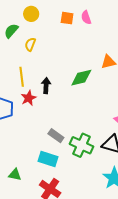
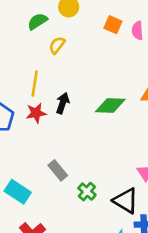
green cross: (81, 145) -> (87, 192), size x0.6
cyan rectangle: (48, 159) -> (18, 192), moved

